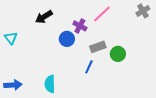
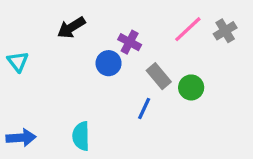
gray cross: (143, 11) -> (225, 31), moved
pink line: (102, 14) -> (188, 29), moved
gray rectangle: (98, 47) -> (159, 76), turned 70

